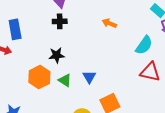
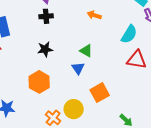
orange hexagon: (39, 77) -> (39, 82), moved
green triangle: (65, 80) -> (86, 51), moved

